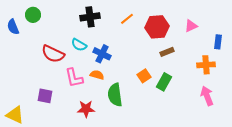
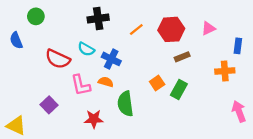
orange line: (127, 19) -> (136, 29), moved
blue semicircle: (13, 27) -> (16, 40), moved
purple square: (45, 96) -> (49, 105), turned 35
pink arrow: (207, 96) -> (239, 111), moved

